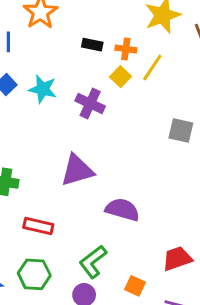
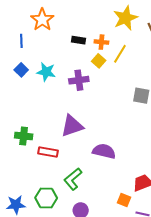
purple cross: (90, 104) -> (79, 80), turned -30
red rectangle: (38, 226) -> (48, 152), moved
green L-shape: (93, 262) -> (73, 179), moved
orange square: (135, 286) -> (124, 200), moved

